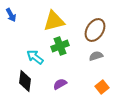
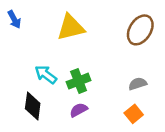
brown ellipse: (95, 30) -> (140, 30), moved
green cross: (60, 46) -> (79, 81), moved
gray semicircle: (96, 56) -> (138, 84), moved

